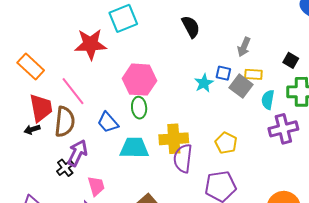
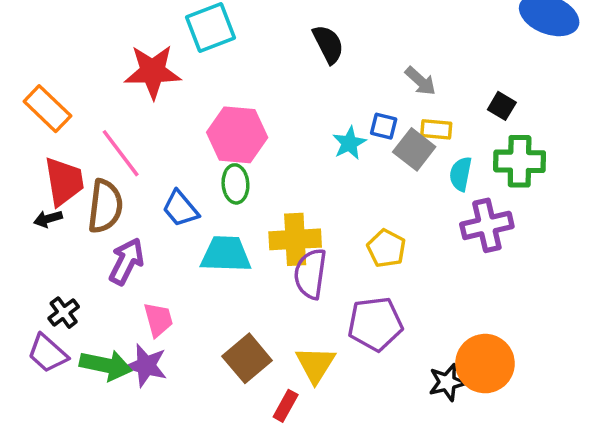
gray arrow: (244, 47) -> (420, 81), turned -72
black cross: (65, 168) -> (64, 313), moved

